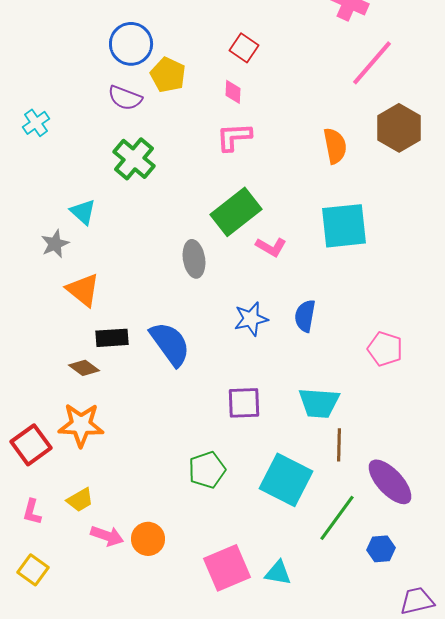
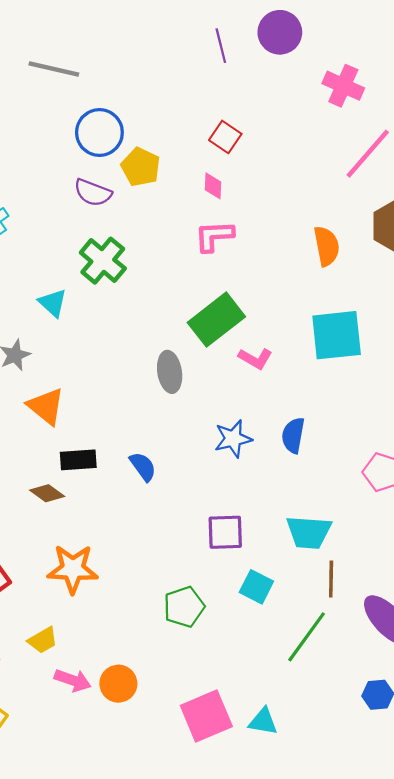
cyan triangle: (83, 212) -> (53, 303), moved
blue semicircle: (170, 344) -> (143, 467), size x0.6
orange star: (81, 425) -> (73, 569), moved
cyan square: (286, 480) -> (256, 587), moved, size x0.6
green line: (337, 518) -> (307, 637), moved

